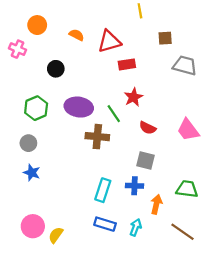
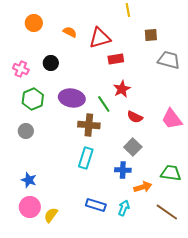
pink cross: (17, 49) -> (21, 69), moved
gray square: (145, 161) -> (133, 147), turned 30
blue star: (32, 173) -> (29, 180), moved
cyan rectangle: (103, 190) -> (86, 158), moved
orange arrow: (156, 204) -> (143, 187), turned 60

